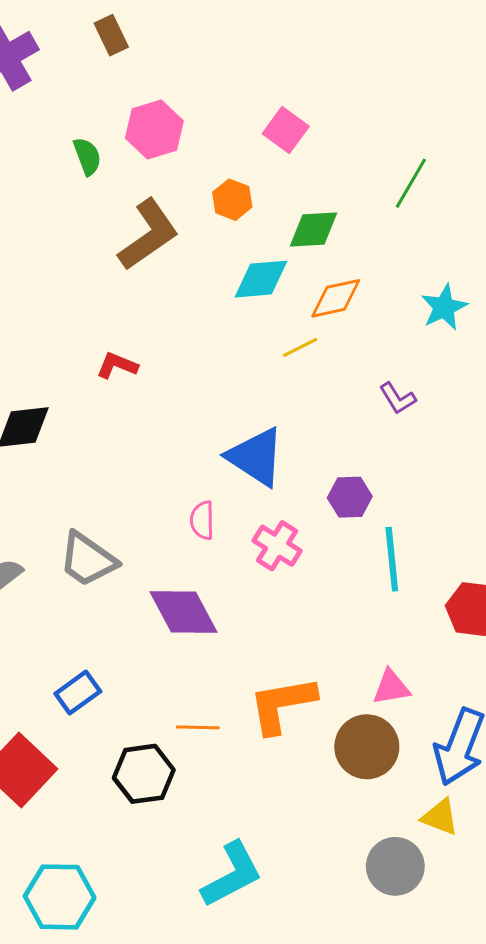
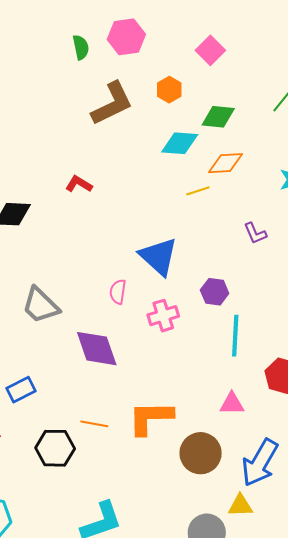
pink cross: (277, 546) -> (163, 316), turned 32
pink triangle: (391, 687) -> (232, 404), moved
yellow triangle: (440, 817) -> (240, 506), turned -32

